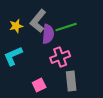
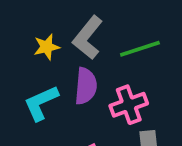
purple semicircle: (48, 34) -> (86, 86), moved

